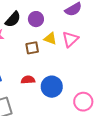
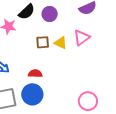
yellow triangle: (50, 39) -> (61, 43), moved
blue circle: (52, 87) -> (32, 94), moved

